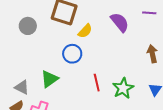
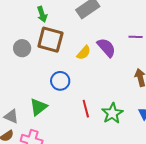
gray circle: (28, 26) -> (22, 48), moved
yellow semicircle: (85, 31) -> (84, 53), moved

